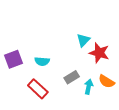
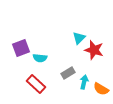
purple square: (13, 59) -> (21, 48), moved
orange semicircle: (107, 81) -> (101, 89), moved

